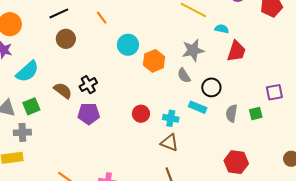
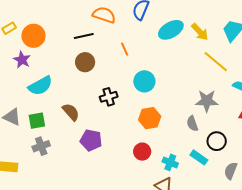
orange hexagon: (154, 61) -> (150, 118), moved
black cross: (88, 85) -> (109, 97), moved
gray cross: (22, 132) -> (41, 146), moved, turned -30

